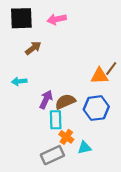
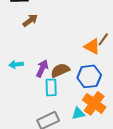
orange triangle: (99, 76) -> (92, 46), turned 30
cyan arrow: (19, 81) -> (16, 64), moved
orange cross: (66, 137) -> (94, 103), moved, size x1.6

